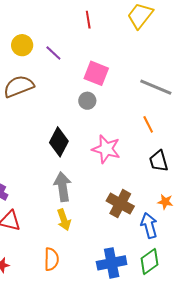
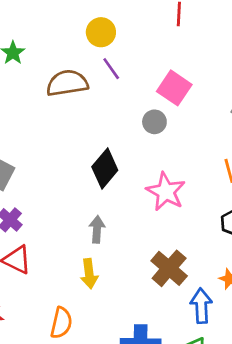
yellow circle: (22, 45) -> (101, 32), moved
purple line: (53, 53) -> (111, 69), moved
gray arrow: (63, 187) -> (97, 229), size x0.7

